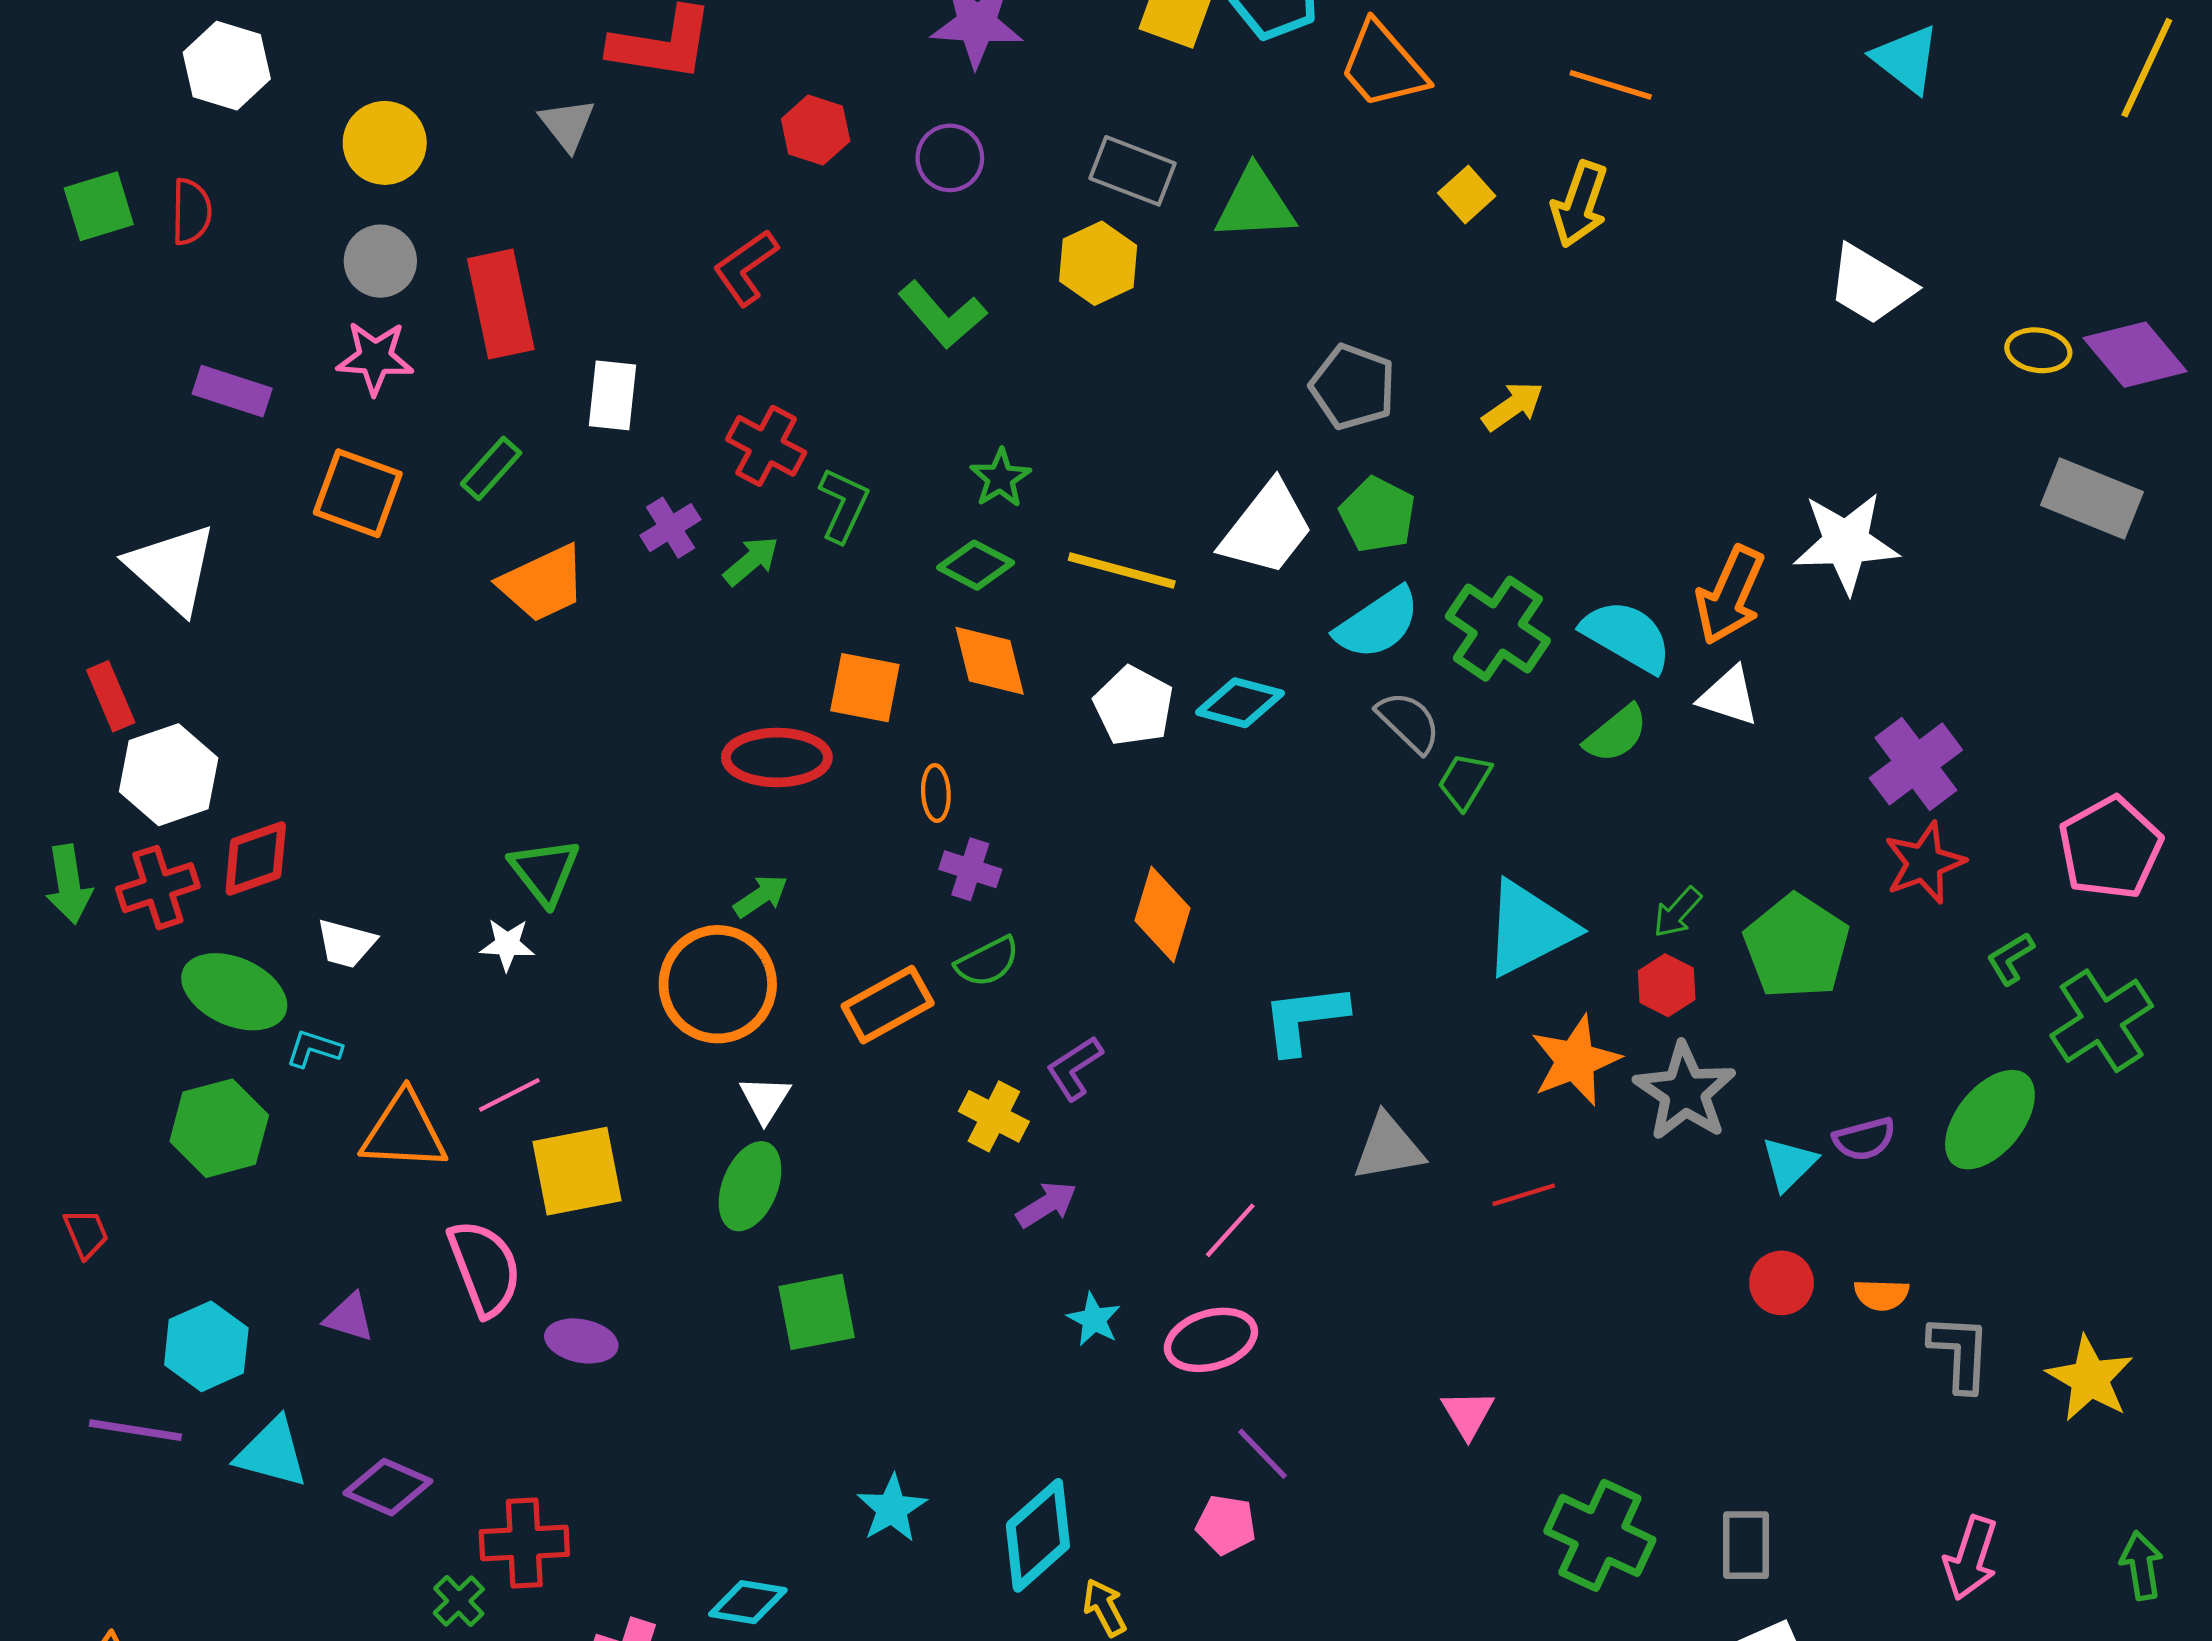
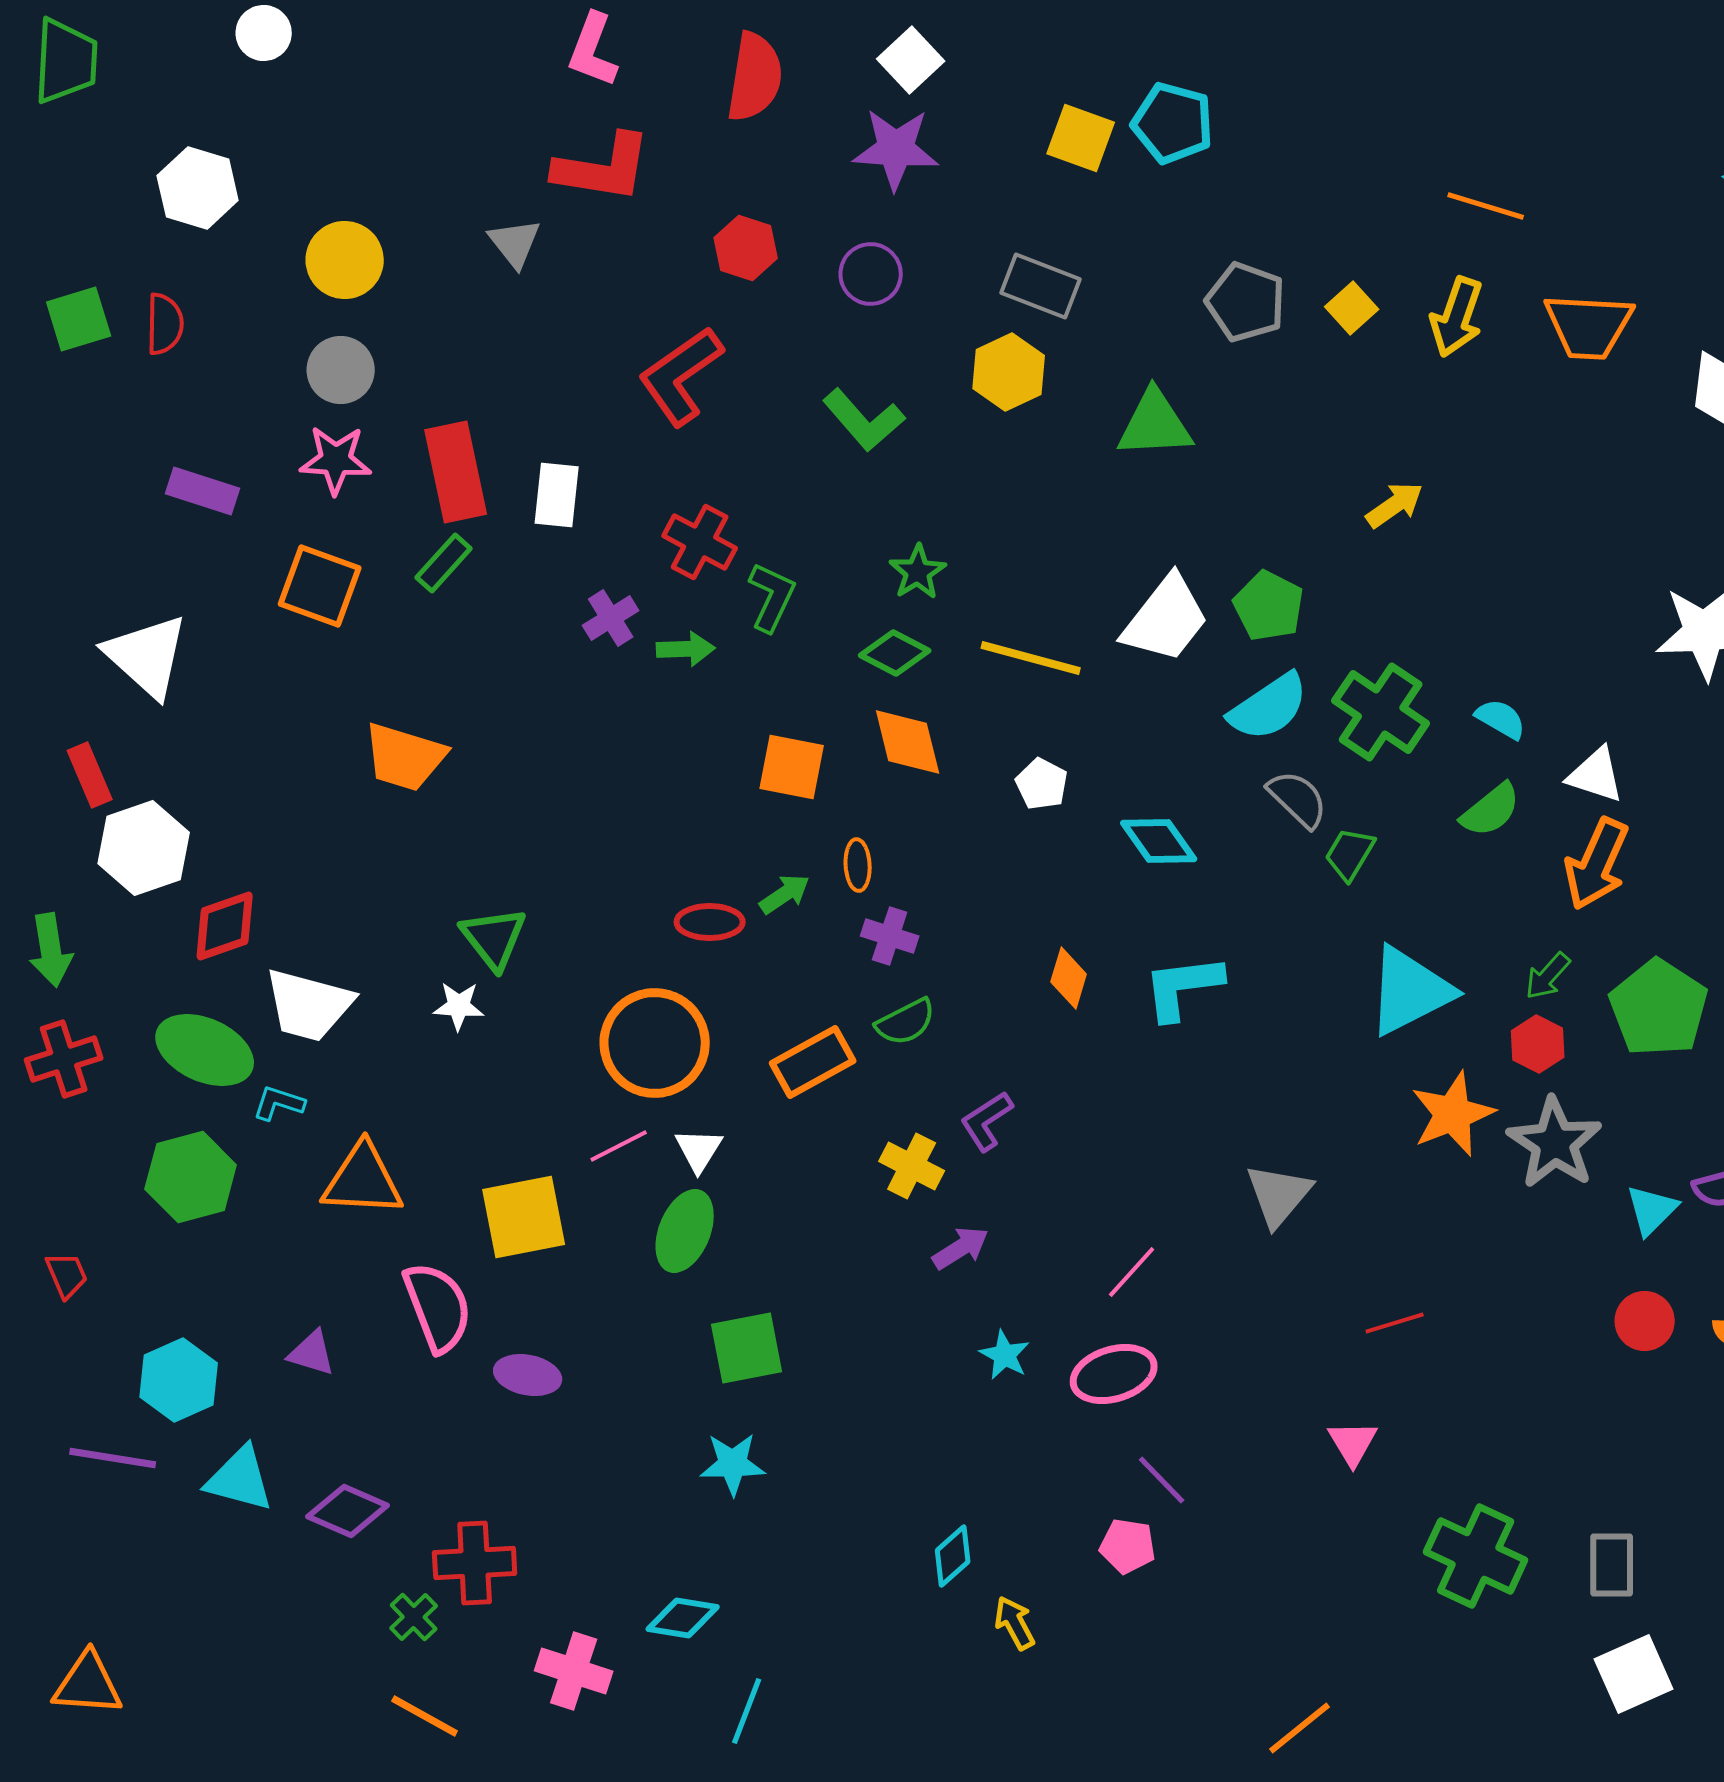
orange trapezoid: (1383, 66) -> (1589, 326), moved, turned -46
green triangle: (1255, 204) -> (1155, 424), moved
red L-shape: (746, 268) -> (681, 376), size x1.4
red rectangle: (501, 304) -> (456, 472), moved
gray pentagon: (1353, 387) -> (1246, 302), moved
green arrow: (751, 561) -> (686, 649), turned 38
orange trapezoid: (543, 583) -> (405, 757), moved, turned 42
orange arrow: (1730, 595) -> (1597, 864), moved
cyan semicircle: (1627, 636) -> (1501, 719), size x0.6
cyan diamond: (1240, 703) -> (1159, 841), moved, turned 40
white pentagon: (1134, 706) -> (1042, 784), size x0.7
red ellipse: (777, 758) -> (710, 922), moved, size x0.7
red cross: (158, 888) -> (64, 1059), moved
green arrow: (761, 896) -> (785, 894), moved
orange diamond: (1163, 914) -> (1069, 978), size x0.7
white trapezoid: (346, 943) -> (309, 1005), size x1.6
cyan L-shape: (1304, 1019) -> (1183, 987), moved
pink line: (509, 1095) -> (619, 1146), moved
gray triangle: (1388, 1148) -> (1279, 1195), turned -40
red line: (1524, 1195) -> (1395, 1323), moved
cyan star: (892, 1509) -> (733, 1464), moved, turned 30
cyan diamond: (1038, 1535) -> (953, 1556), size x0.6

